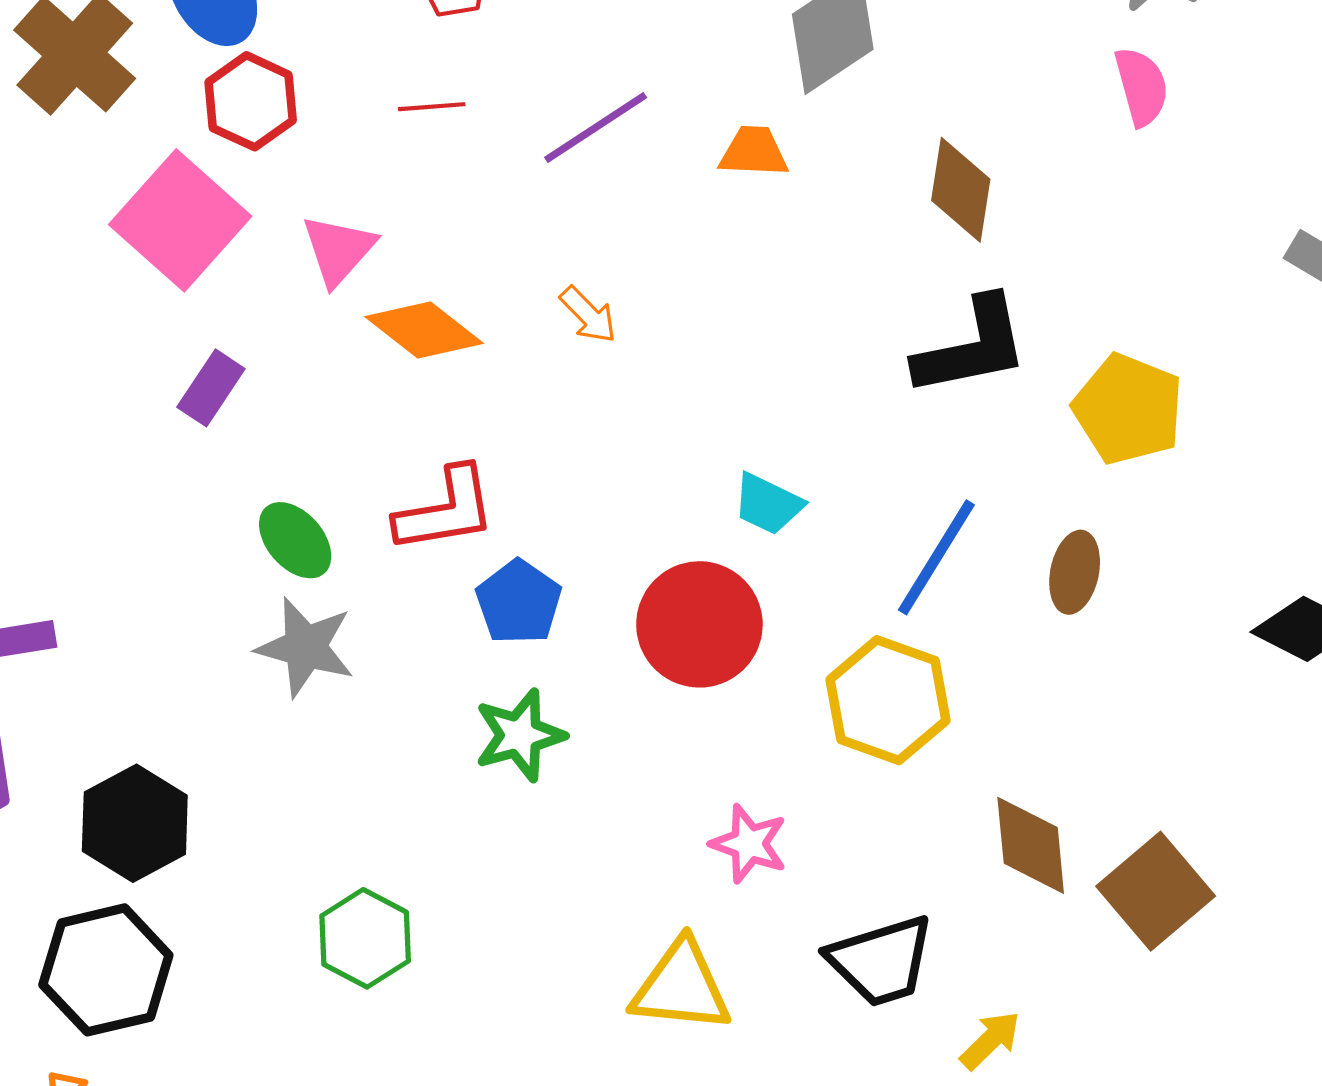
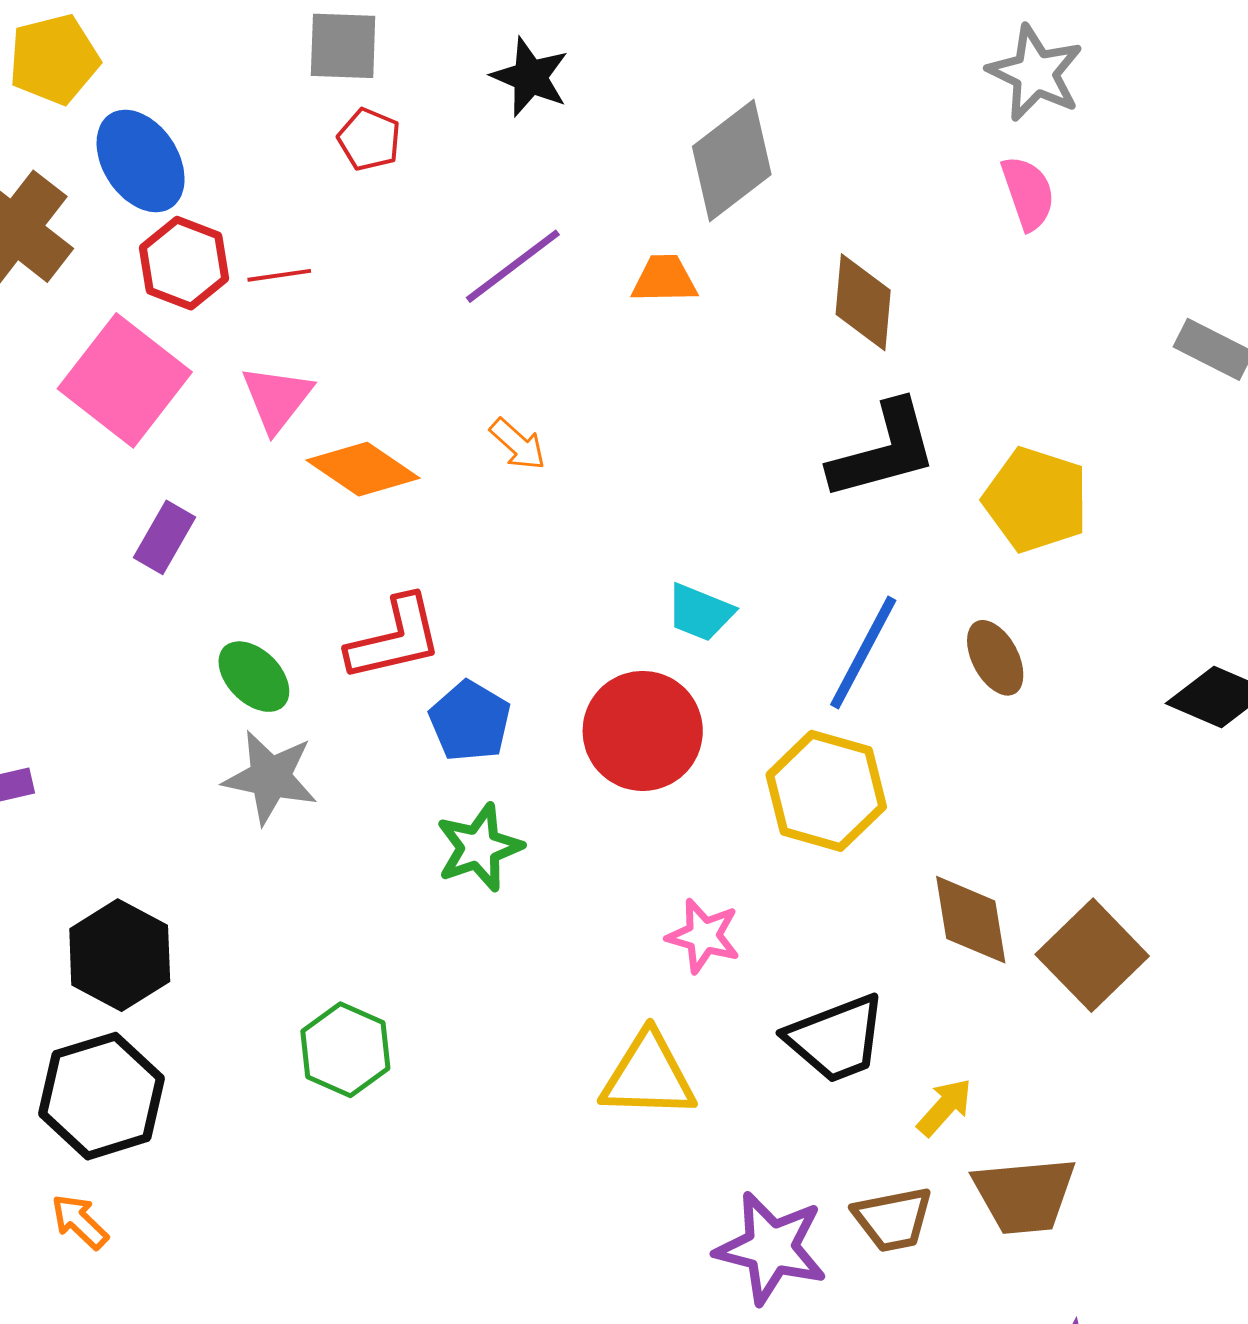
red line: (432, 107) -> (279, 275), moved
brown ellipse: (1075, 572) -> (995, 658), turned -36

